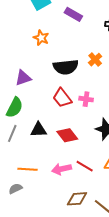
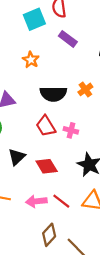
black triangle: (38, 130) -> (17, 157), turned -48
brown diamond: (77, 199) -> (49, 235), turned -50

